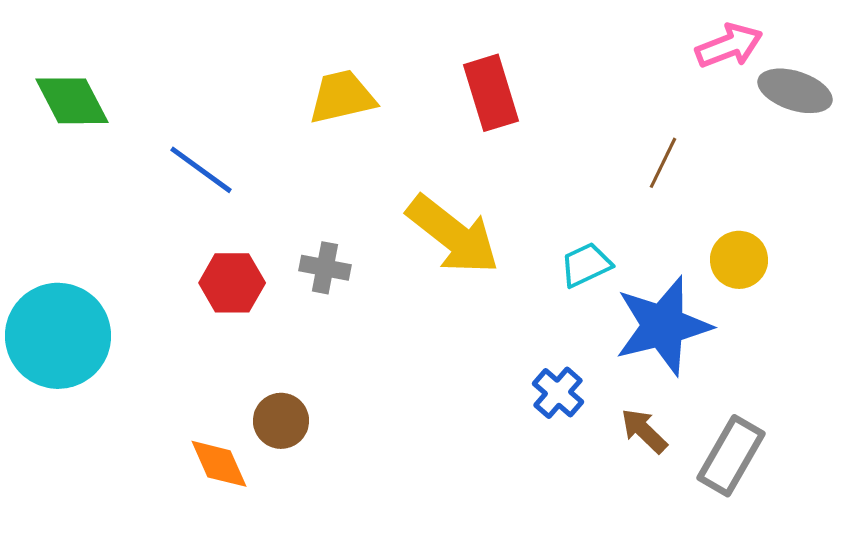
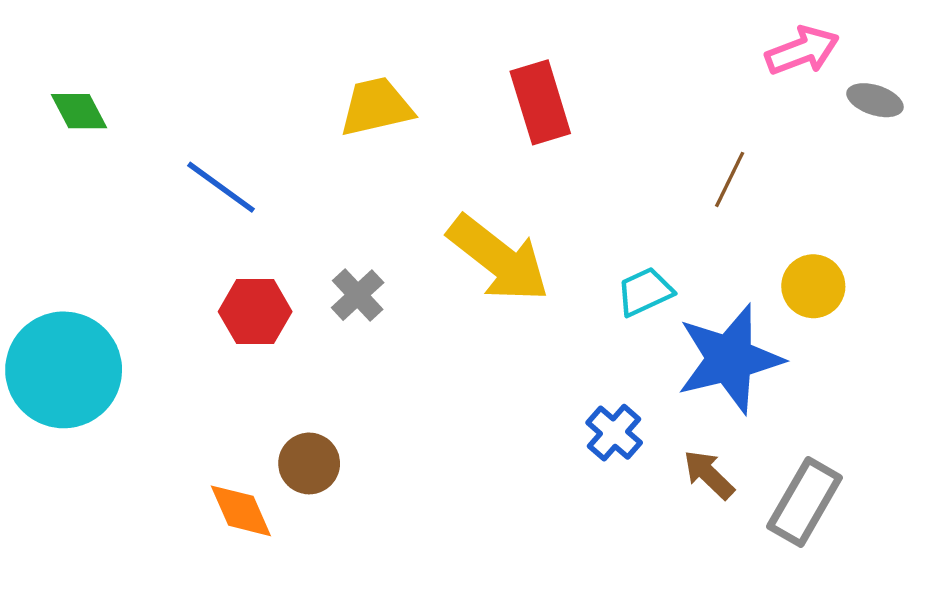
gray ellipse: (795, 91) -> (875, 100), size x0.7
green diamond: (72, 101) -> (79, 111), size x0.7
gray cross: (325, 268) -> (358, 295), turned 36

